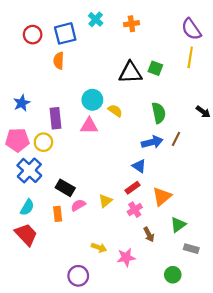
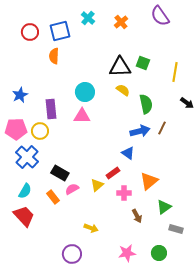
orange cross: (131, 24) -> (121, 22), turned -32
purple semicircle: (191, 29) -> (160, 16), moved
yellow line: (190, 57) -> (175, 72), moved
yellow semicircle: (115, 111) -> (123, 90), moved
red rectangle: (133, 188) -> (113, 173), moved
pink cross: (135, 210) -> (124, 193), turned 32
orange rectangle: (58, 214) -> (53, 197), turned -32
pink star: (126, 257) -> (127, 253), moved

